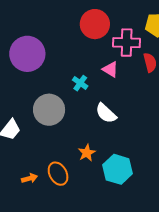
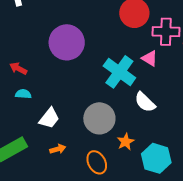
cyan cross: (80, 83) -> (119, 72), size x2.0
gray circle: (49, 110) -> (99, 118), moved
orange arrow: (30, 178) -> (58, 149), moved

